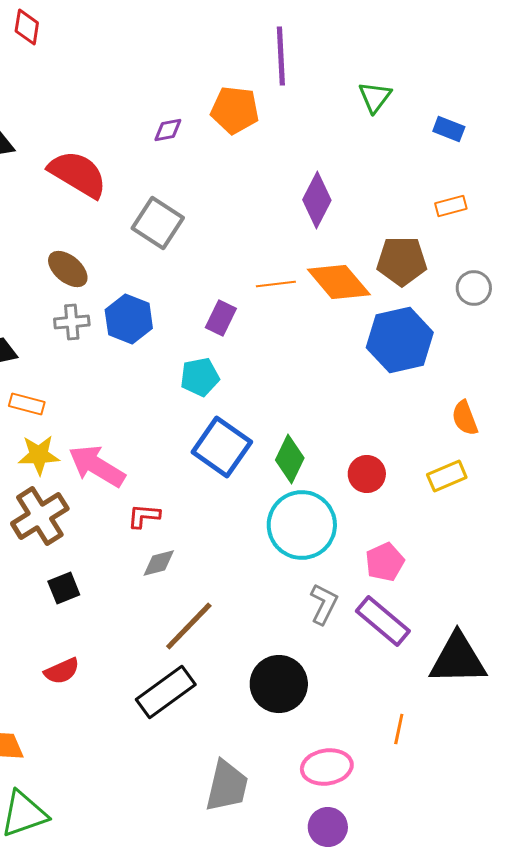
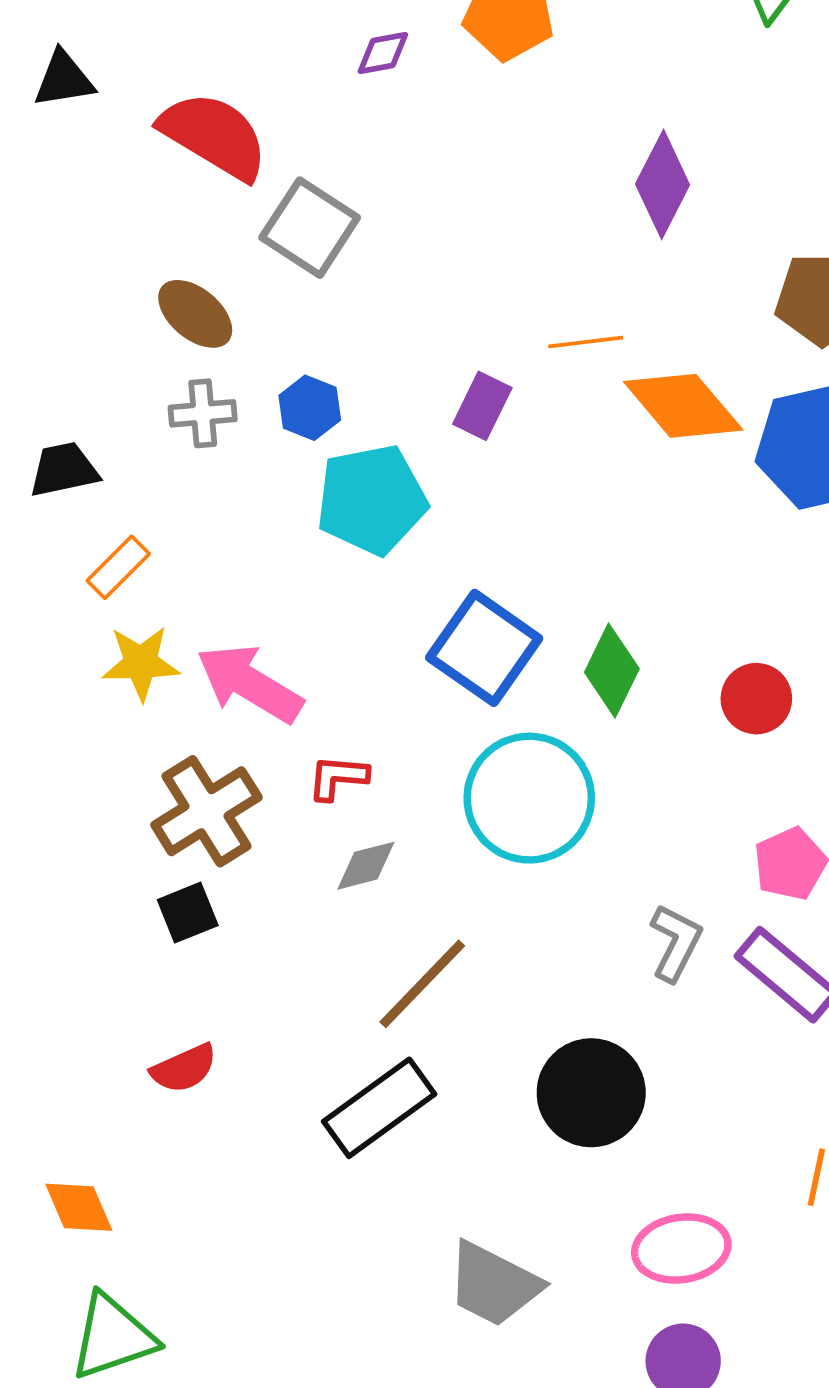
gray square: (158, 223) -> (310, 228), moved
orange diamond: (339, 282) -> (683, 406), moved
blue hexagon: (129, 319) -> (310, 408), size x0.7
cyan pentagon: (200, 377) -> (372, 500), moved, size x1.5
orange rectangle: (27, 404) -> (118, 567), turned -60
brown cross: (40, 516) -> (206, 811), moved
cyan circle: (302, 525) -> (529, 798), moved
gray trapezoid: (227, 786) -> (494, 1284), turned 104

